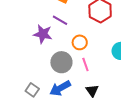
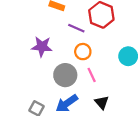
purple line: (60, 20) -> (76, 28), moved

